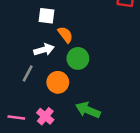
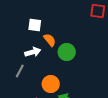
green circle: (78, 58) -> (67, 52), moved
orange circle: (58, 82) -> (51, 84), moved

